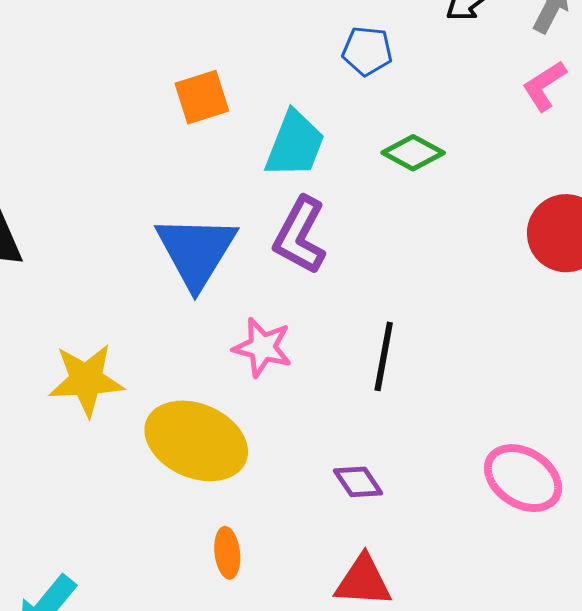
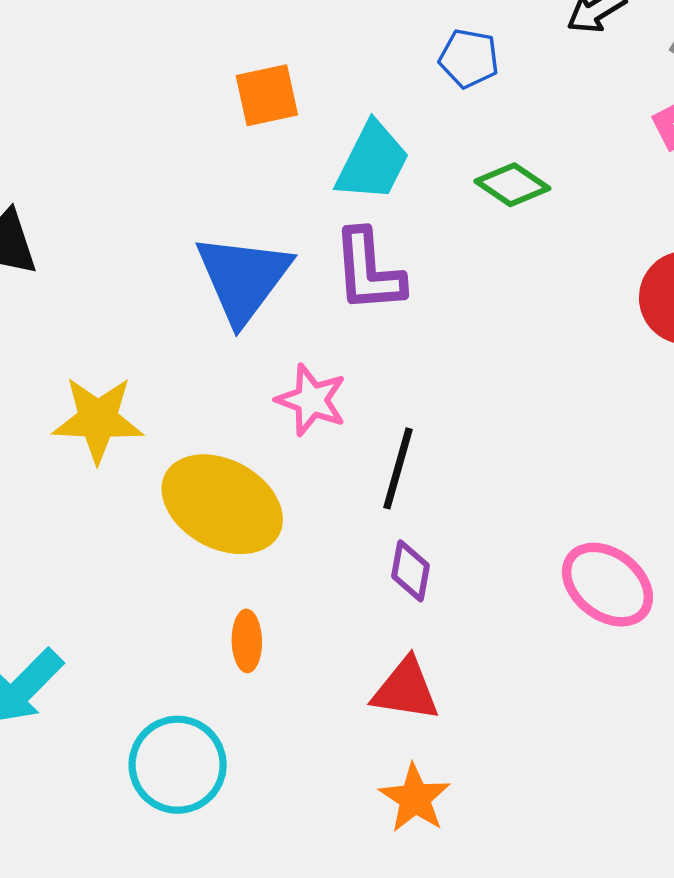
purple L-shape: (300, 235) -> (369, 271), turned -38
black line: (384, 356) -> (398, 468), moved
purple diamond: (358, 482) -> (411, 571), turned 39

